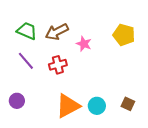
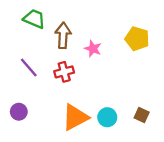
green trapezoid: (27, 31) -> (34, 19), moved
brown arrow: (57, 32) -> (63, 35), turned 120

